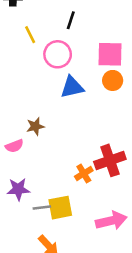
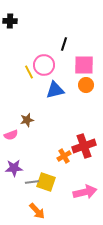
black line: (71, 20) -> (64, 44), moved
yellow line: (30, 35) -> (29, 72), moved
yellow square: (60, 208) -> (46, 182), turned 30

